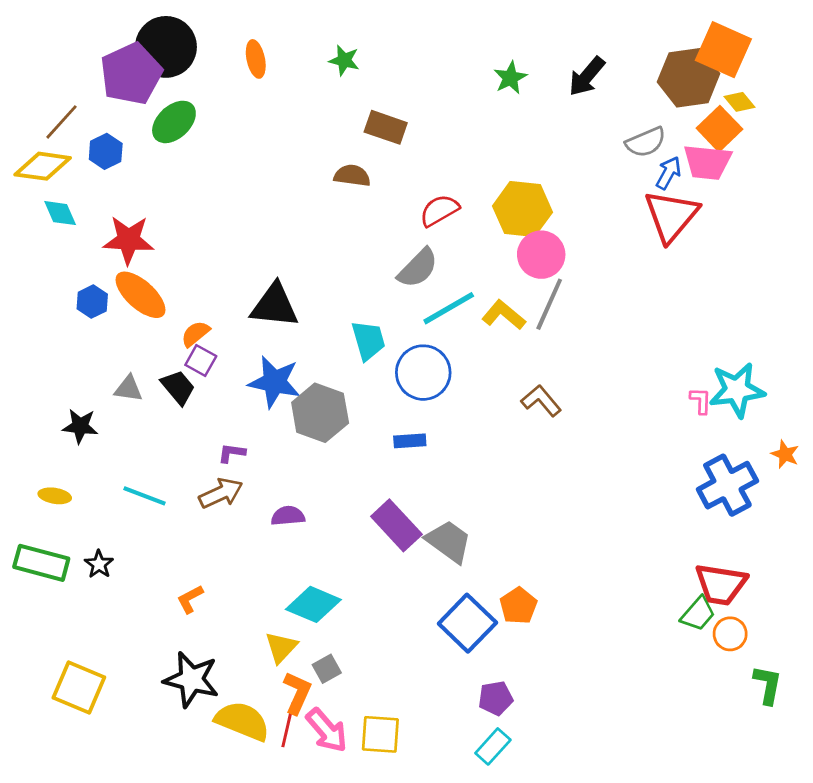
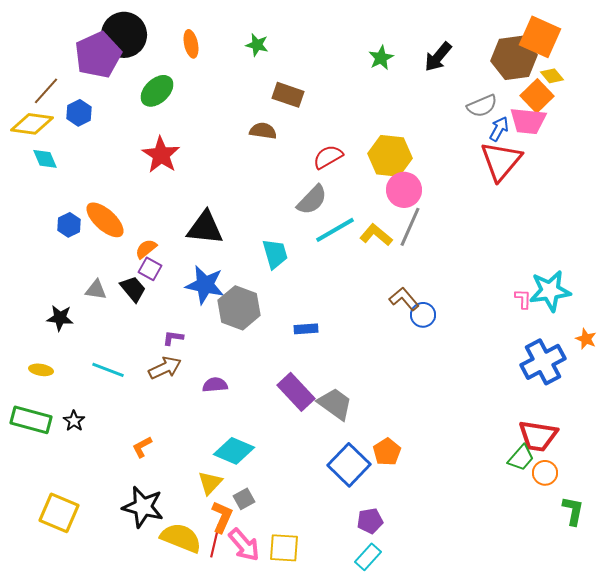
green ellipse: (174, 122) -> (157, 91), moved
red star: (128, 240) -> (161, 155), moved, turned 30
blue circle: (423, 373) -> (423, 315), moved, size x0.6

